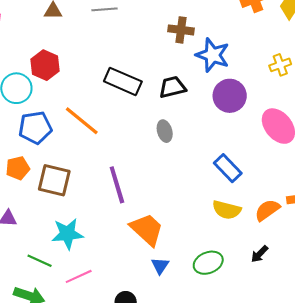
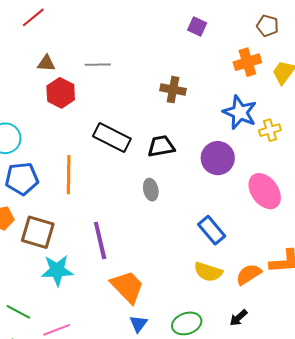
blue star: (213, 55) -> (240, 112), moved
red hexagon: (45, 65) -> (61, 93), moved
orange line: (82, 121) -> (69, 175), turned 48
cyan star: (67, 234) -> (57, 270), moved

